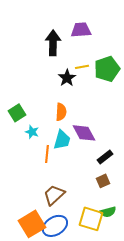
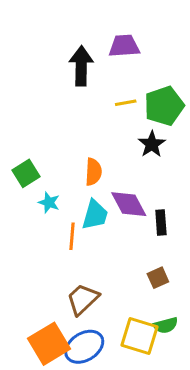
black star: (67, 78) -> (152, 144), moved
black rectangle: (105, 157) -> (161, 222), moved, turned -56

